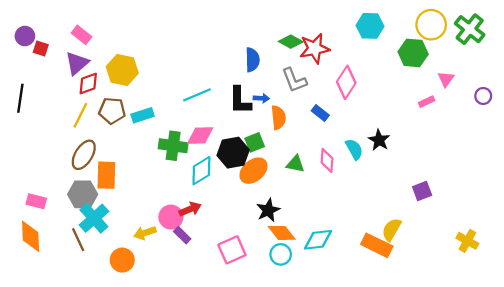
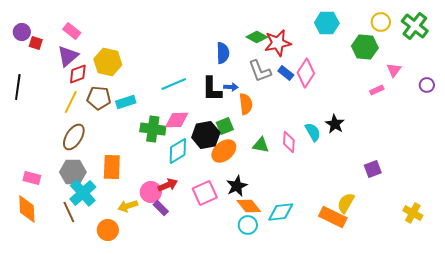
yellow circle: (431, 25) -> (381, 22), size x0.7
blue rectangle: (320, 113) -> (286, 73), moved
orange rectangle: (106, 175) -> (112, 167), moved
pink square: (232, 250) -> (205, 193), moved

